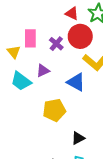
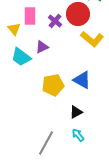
blue triangle: (76, 82) -> (82, 80), moved

